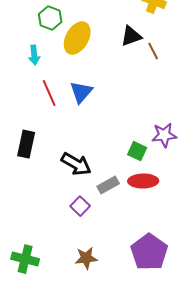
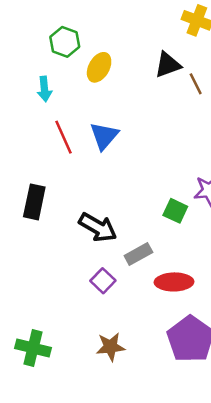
yellow ellipse: (77, 38) -> (99, 67), size x0.7
red ellipse: (143, 181) -> (174, 282), moved

